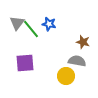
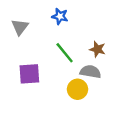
blue star: (49, 24) -> (60, 16), moved
green line: (31, 29) -> (65, 53), moved

